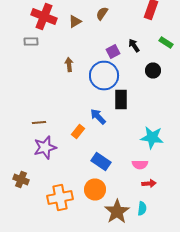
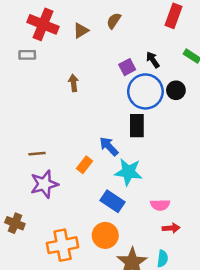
blue circle: (104, 76) -> (145, 91), moved
cyan star: (152, 138) -> (128, 172), moved

